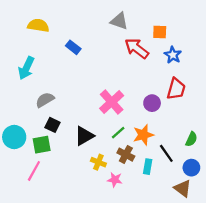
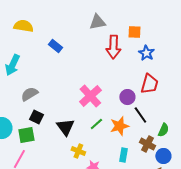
gray triangle: (119, 21) -> (97, 22), turned -30
red arrow: (137, 48) -> (113, 47), turned -125
black triangle: (84, 136) -> (65, 127), turned -36
black line: (166, 153) -> (140, 115), moved
brown cross: (126, 155) -> (147, 144), moved

